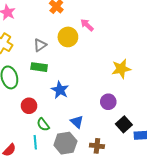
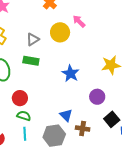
blue star: (60, 90) -> (71, 73), moved
green semicircle: (43, 125) -> (24, 116), moved, turned 144
brown cross: (97, 146) -> (83, 129), moved

